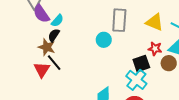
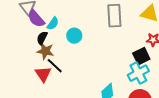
black semicircle: (54, 35) -> (42, 38), moved
cyan circle: (104, 40) -> (74, 36), moved
cyan cross: (136, 80) -> (138, 73), turned 30

